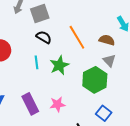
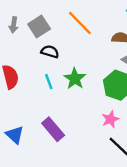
orange line: (77, 37) -> (80, 23), moved
pink star: (57, 104) -> (110, 119), moved

